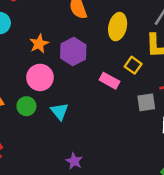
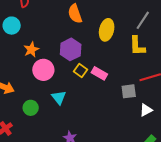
orange star: (39, 44) -> (31, 50), moved
yellow square: (133, 65) -> (81, 70), moved
green circle: (26, 106) -> (31, 108), moved

